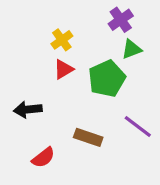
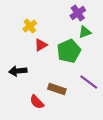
yellow cross: (62, 40) -> (30, 26), moved
red semicircle: (43, 157) -> (37, 102), moved, turned 84

